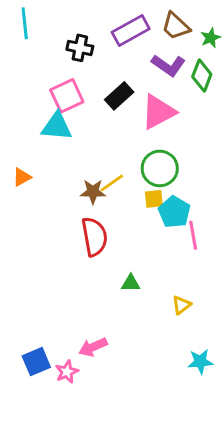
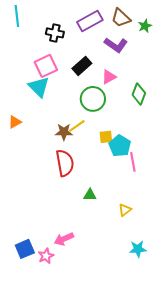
green diamond: (202, 76) -> (139, 94), moved
pink triangle: (158, 112) -> (109, 77), size x0.6
cyan triangle: (57, 126) -> (39, 87), turned 40
green circle: (160, 168) -> (93, 99), moved

